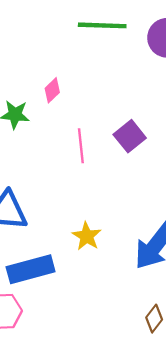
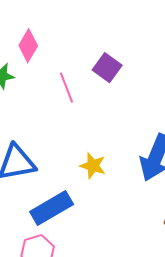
pink diamond: (52, 90) -> (28, 46), size x1.4

